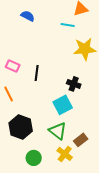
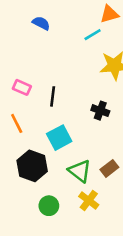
cyan line: (68, 25) -> (93, 35), turned -40
cyan square: (63, 105) -> (59, 138), moved
brown rectangle: (81, 140) -> (109, 168), moved

